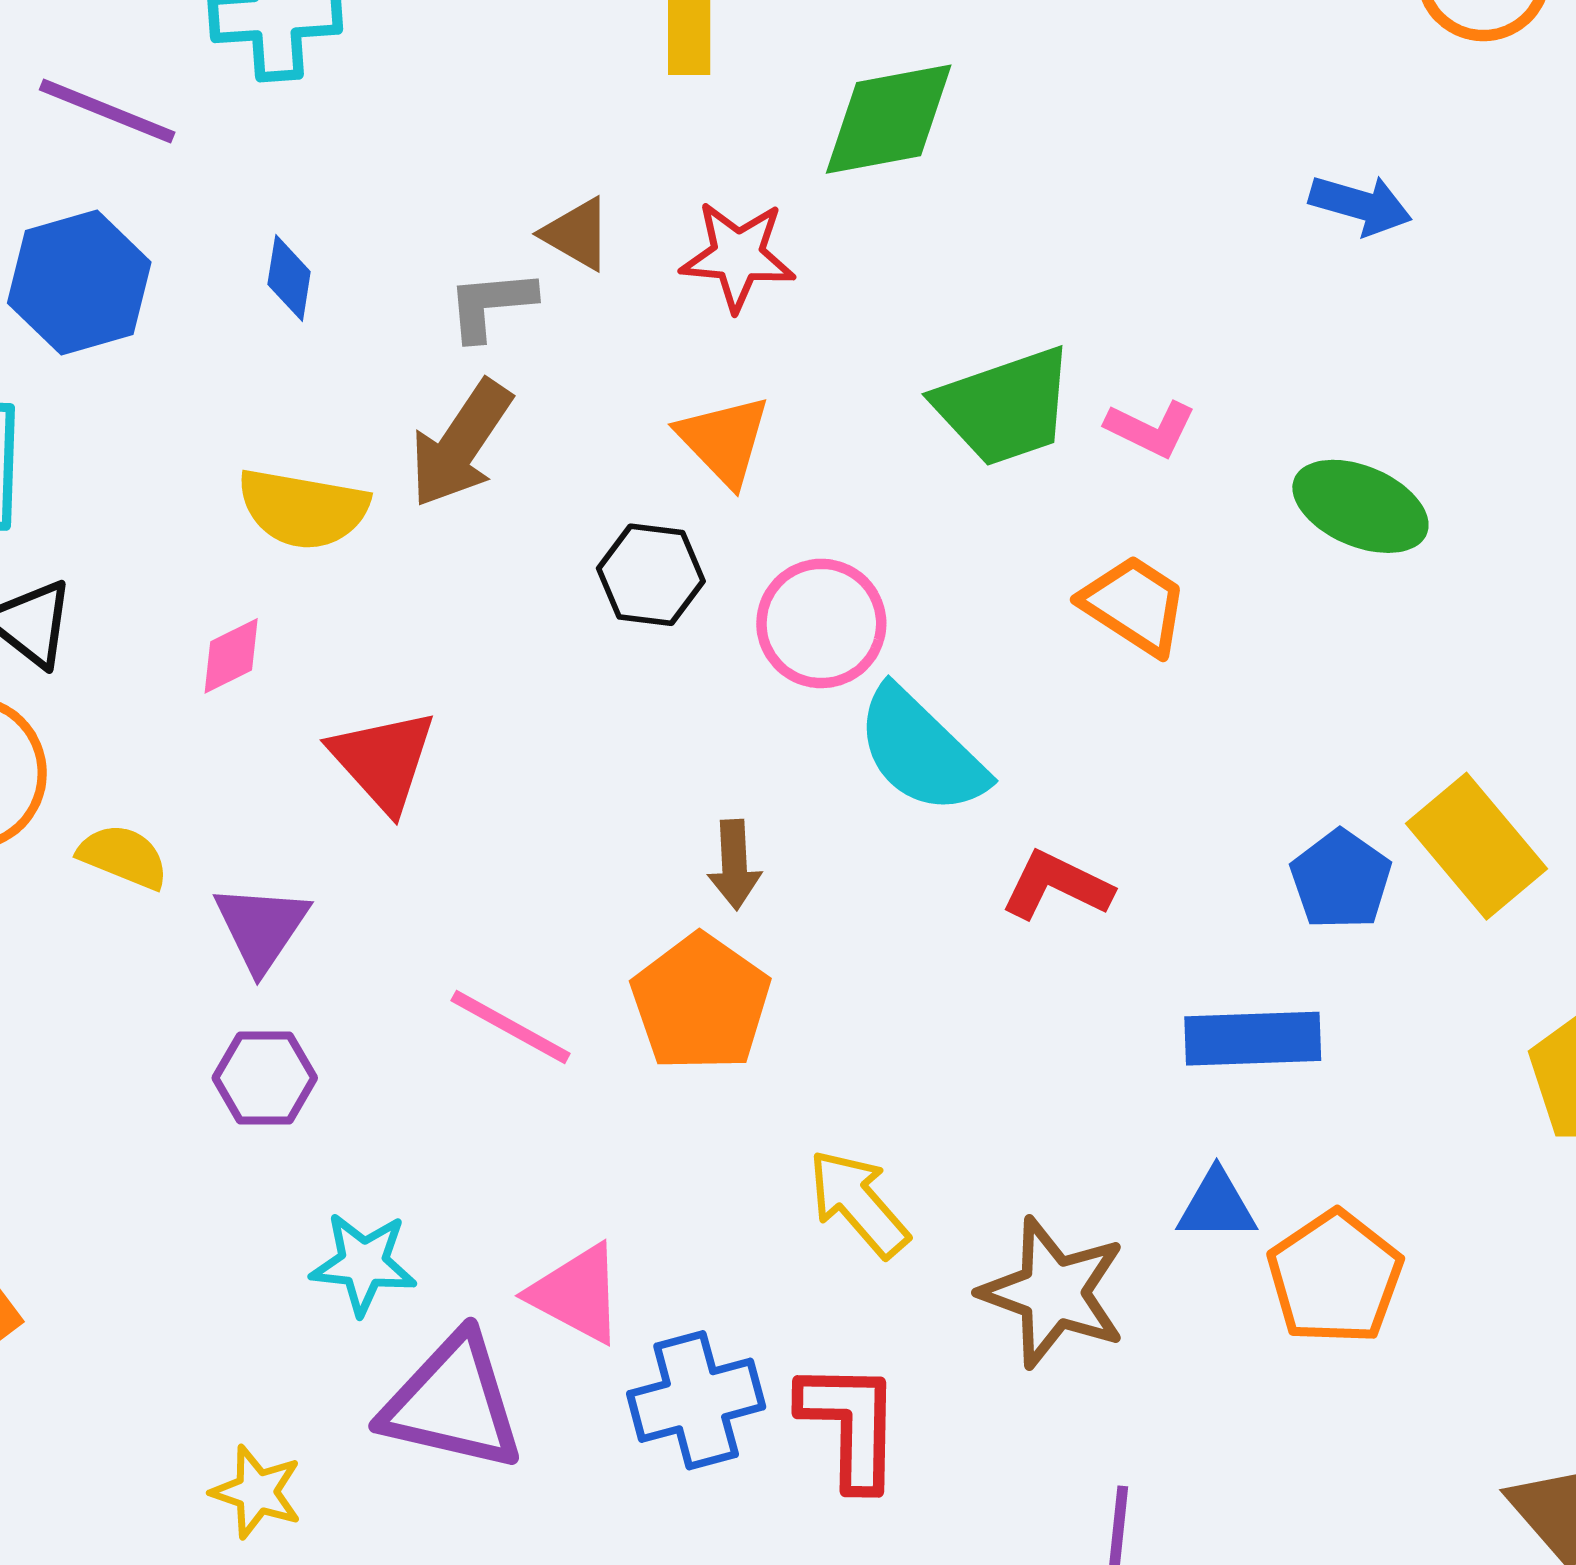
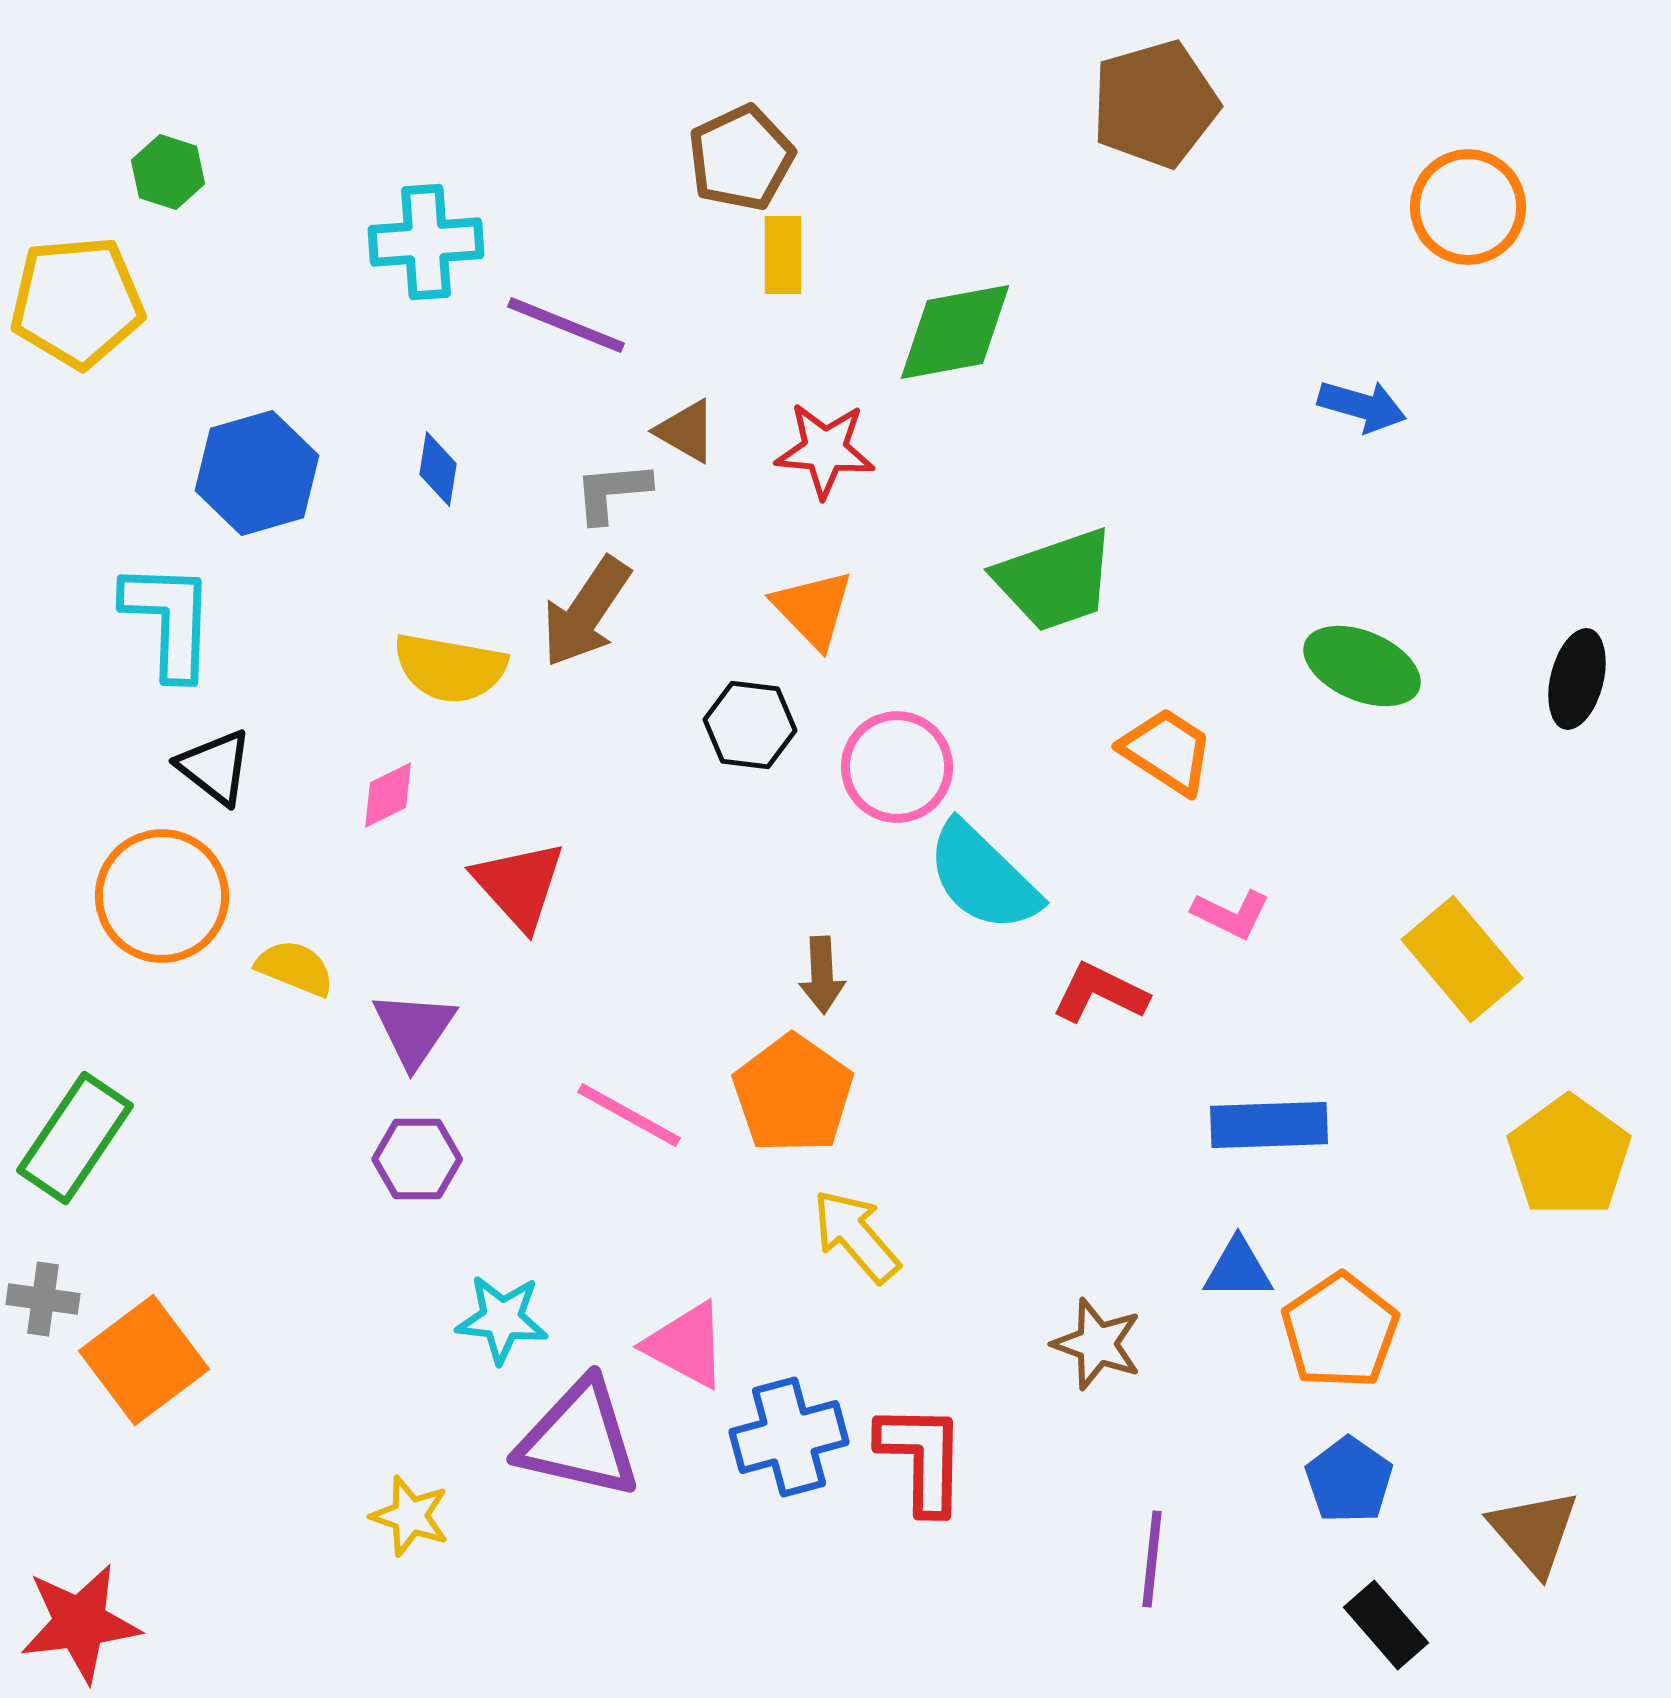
purple line: (107, 111) -> (566, 325), moved
pink L-shape: (1151, 429) -> (1231, 914), moved
blue pentagon: (1341, 880) -> (1349, 1480), moved
yellow arrow: (858, 1203) -> (856, 1236), moved
brown star: (1053, 1293) -> (1097, 1344), size x0.7

